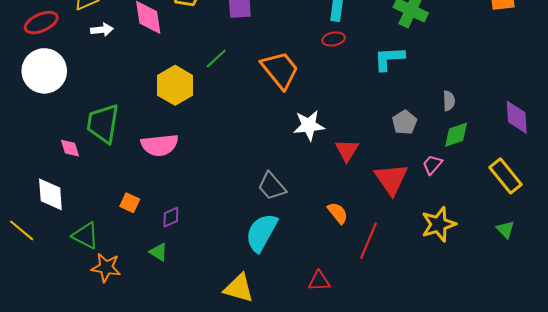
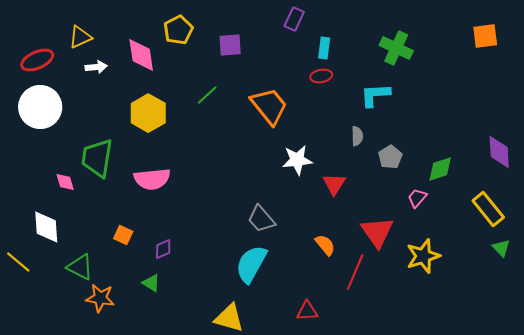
yellow hexagon: (175, 85) -> (148, 113), moved
gray semicircle: (449, 101) -> (357, 136), moved
red triangle: (391, 179) -> (377, 232), moved
green triangle: (505, 229) -> (501, 248), moved

